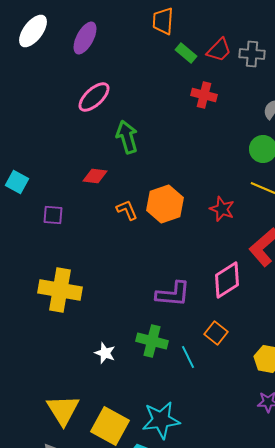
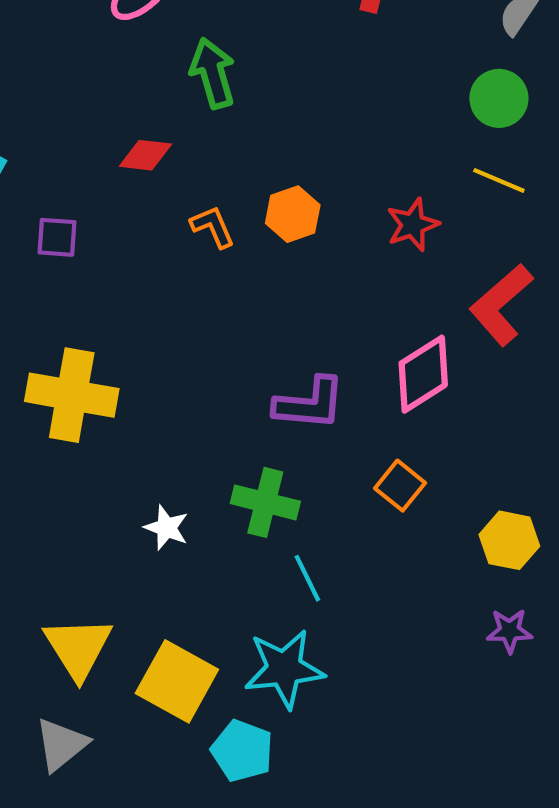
orange hexagon: (165, 204) -> (293, 214), size x0.7
red star: (222, 209) -> (413, 225), turned 30
cyan line: (188, 357) -> (307, 578), moved

